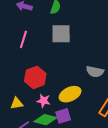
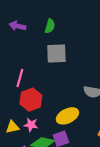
pink line: (23, 39) -> (20, 78), moved
pink star: (44, 101) -> (31, 125), moved

